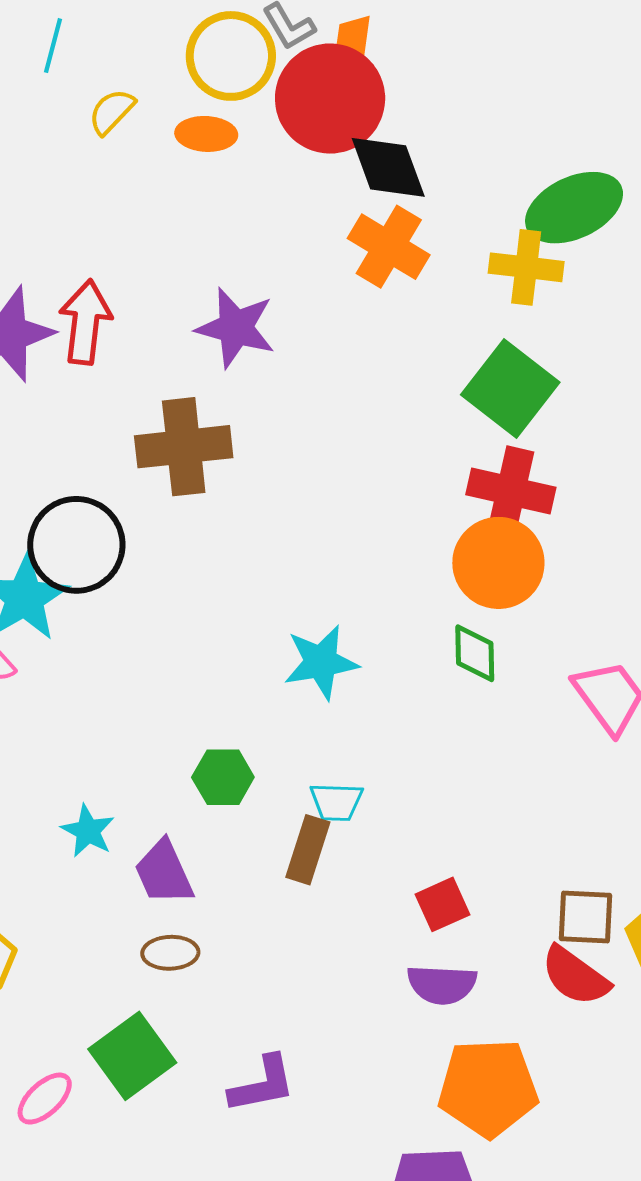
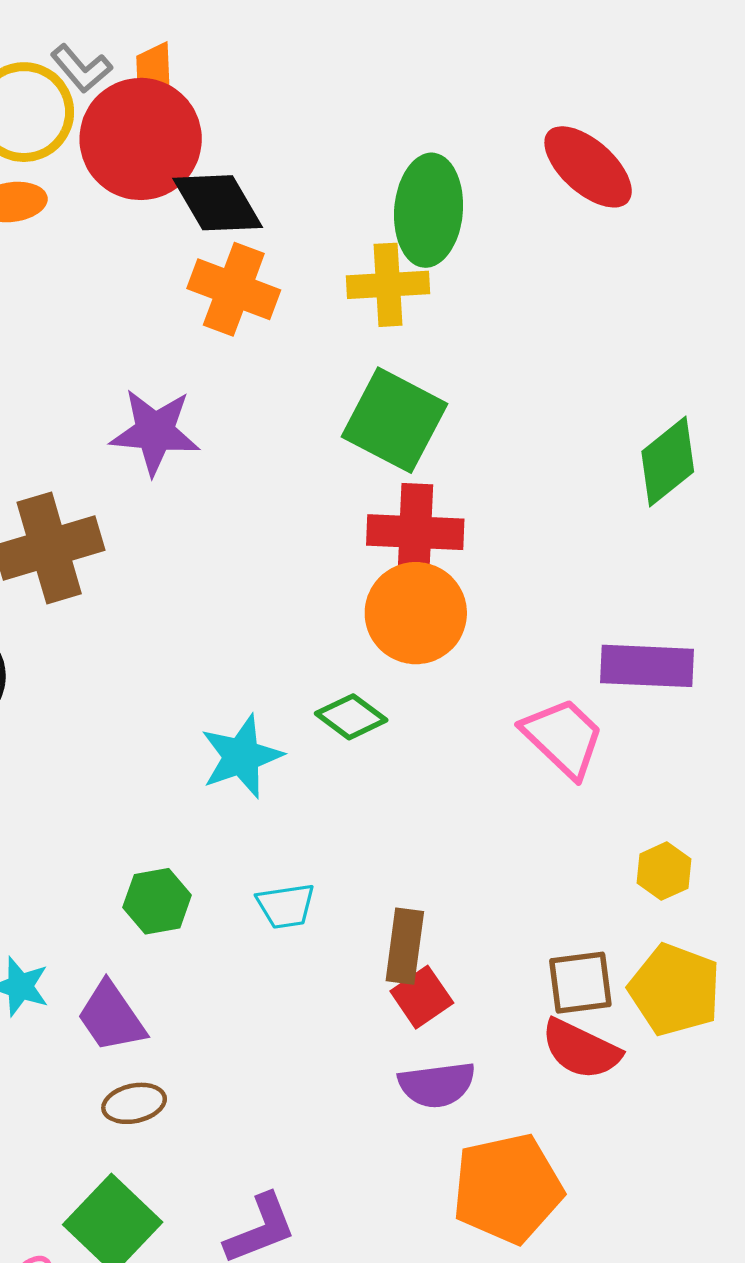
green ellipse: (574, 208) -> (429, 210), turned -50
purple star: (236, 328) -> (155, 432), moved
green diamond: (475, 653) -> (351, 717), moved, turned -42
brown rectangle: (308, 850) -> (405, 946), moved

